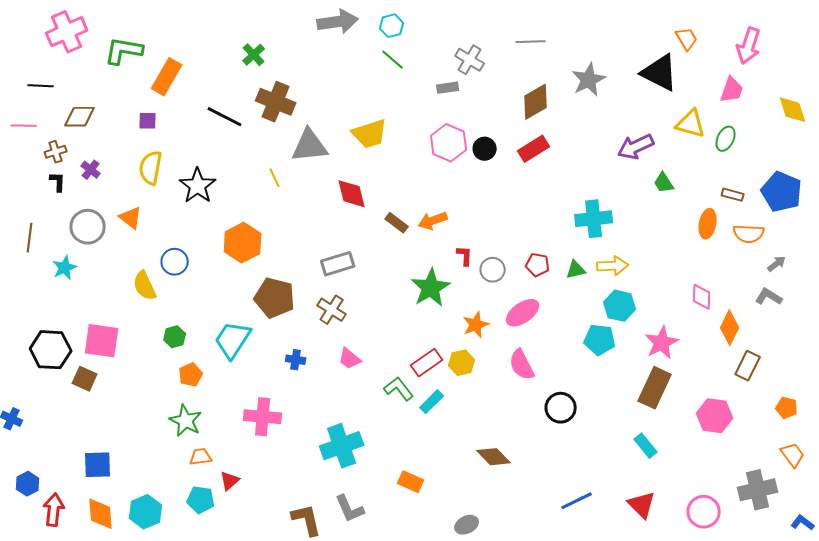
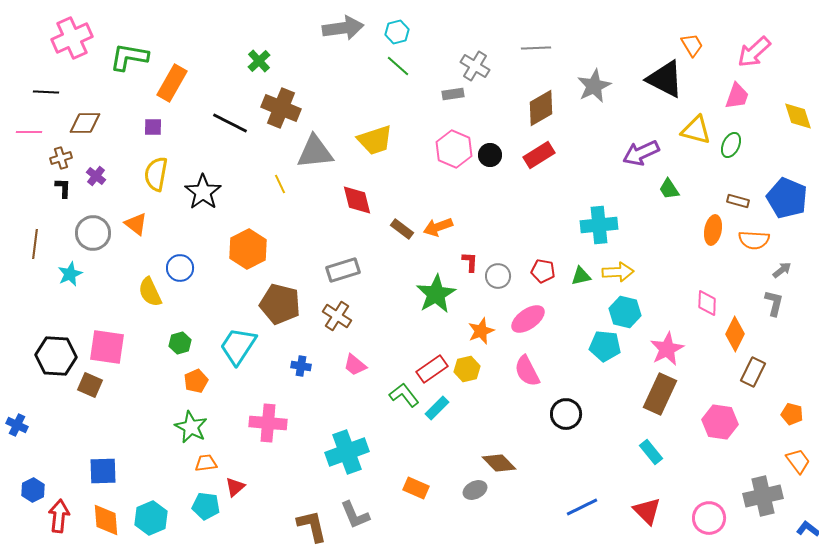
pink arrow: (749, 46) -> (754, 52), turned 30
gray L-shape: (769, 297) -> (774, 303), turned 72
gray ellipse: (467, 525) -> (475, 490), moved

